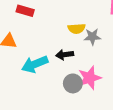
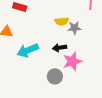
black arrow: (65, 55) -> (60, 48), moved
gray circle: (73, 83) -> (55, 76), moved

